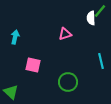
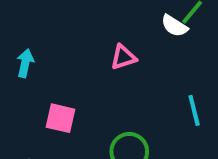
white semicircle: (91, 18) -> (174, 26), turned -56

